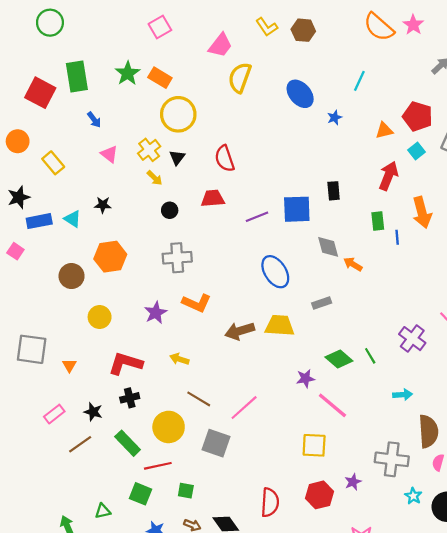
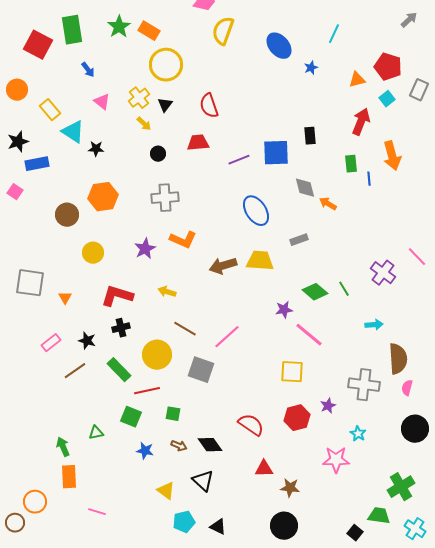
cyan triangle: (73, 219) -> (73, 132), moved, size x1.4
cyan star: (413, 496) -> (358, 434), moved
red semicircle: (270, 502) -> (251, 425), turned -60

